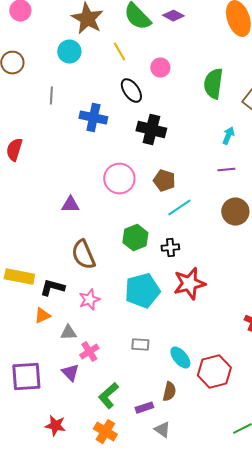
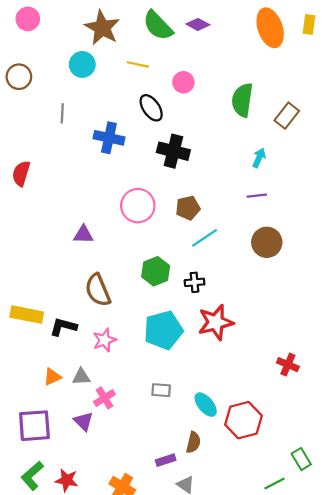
yellow line: (119, 52) -> (138, 64), turned -48
brown pentagon: (164, 181) -> (188, 208), turned -30
orange triangle: (42, 316) -> (52, 377), moved
green L-shape: (108, 396) -> (32, 476), moved

